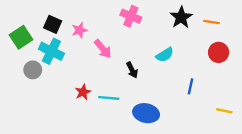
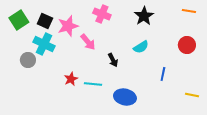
pink cross: (131, 16) -> (102, 14), moved
black star: (181, 17) -> (144, 16), moved
orange line: (212, 22) -> (189, 11), moved
pink star: (79, 30) -> (68, 26), size x1.5
green square: (21, 37) -> (19, 20), moved

